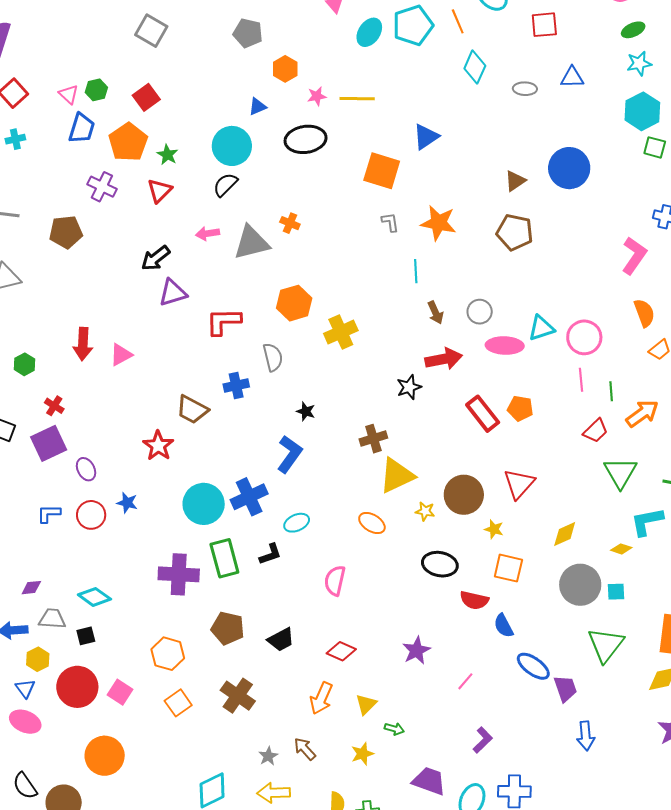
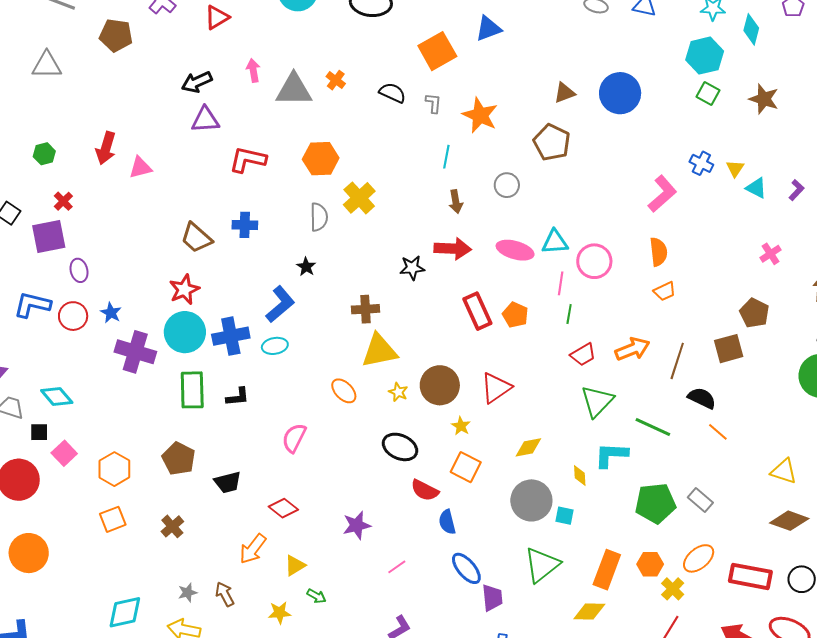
orange square: (382, 171) -> (437, 51), turned 30
black semicircle: (225, 185) -> (392, 93), moved, turned 56
pink arrow: (208, 233) -> (253, 70), turned 75
gray circle: (480, 312) -> (507, 185), moved
yellow cross: (341, 332) -> (359, 198), turned -32
gray semicircle: (273, 357) -> (319, 217), moved
pink line: (581, 380) -> (561, 283), moved
green line: (611, 391) -> (569, 314), moved
red star: (158, 446) -> (184, 290), moved
blue L-shape: (49, 514) -> (32, 305), size x1.5
cyan ellipse: (297, 523) -> (275, 346), moved
yellow diamond: (621, 549) -> (580, 475), turned 55
purple cross: (179, 574) -> (135, 352), moved
pink square: (120, 692) -> (64, 453), moved
brown cross: (238, 696) -> (172, 526), size x0.7

